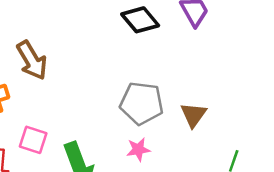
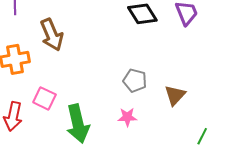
gray pentagon: (142, 103) -> (135, 81), size x0.7

